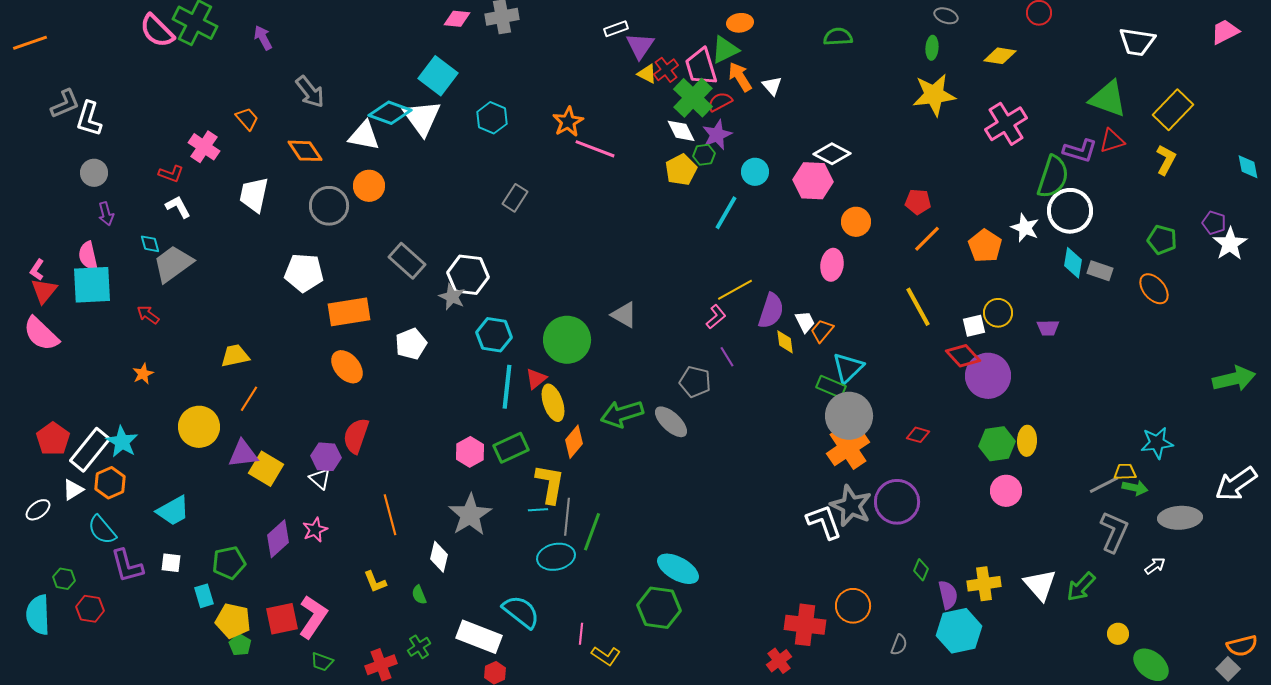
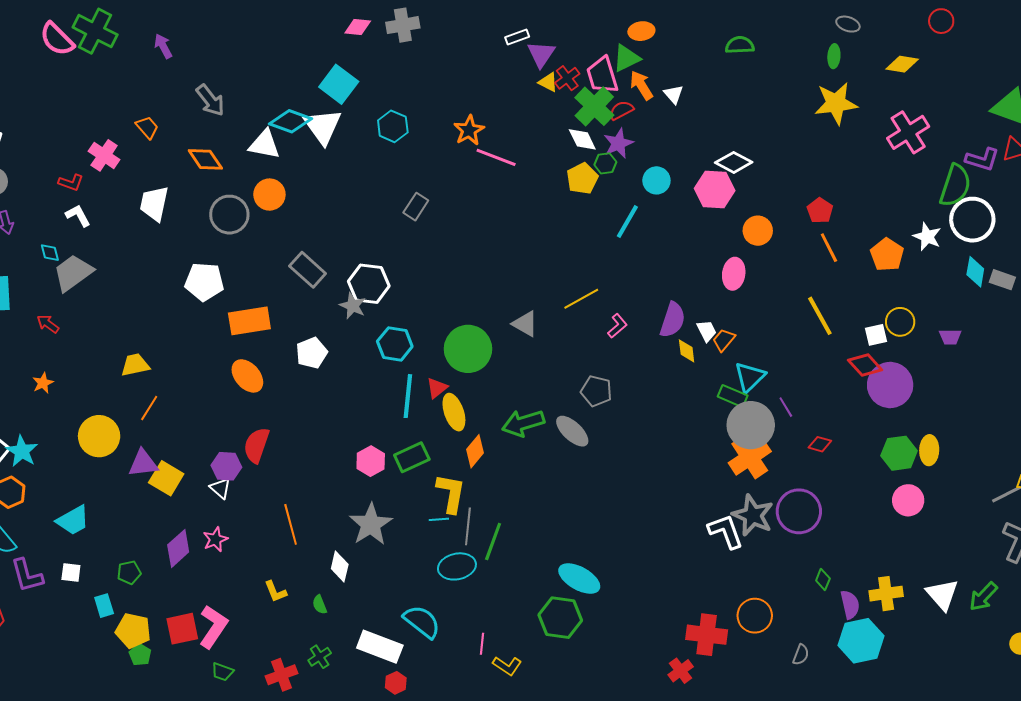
red pentagon: (918, 202) -> (820, 211), turned 30
orange line: (927, 239) -> (829, 248), turned -72
yellow line: (735, 290) -> (581, 299), moved
purple line: (727, 357) -> (786, 407), moved
green pentagon: (229, 563) -> (129, 572), size x0.7

